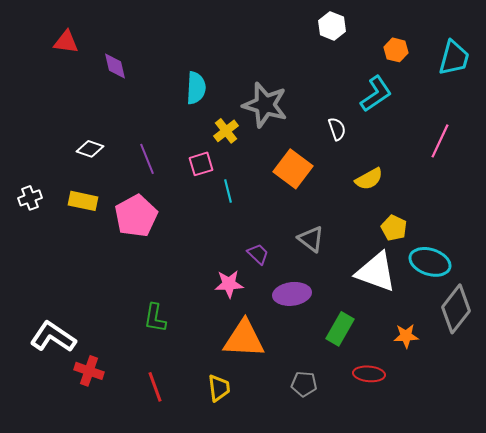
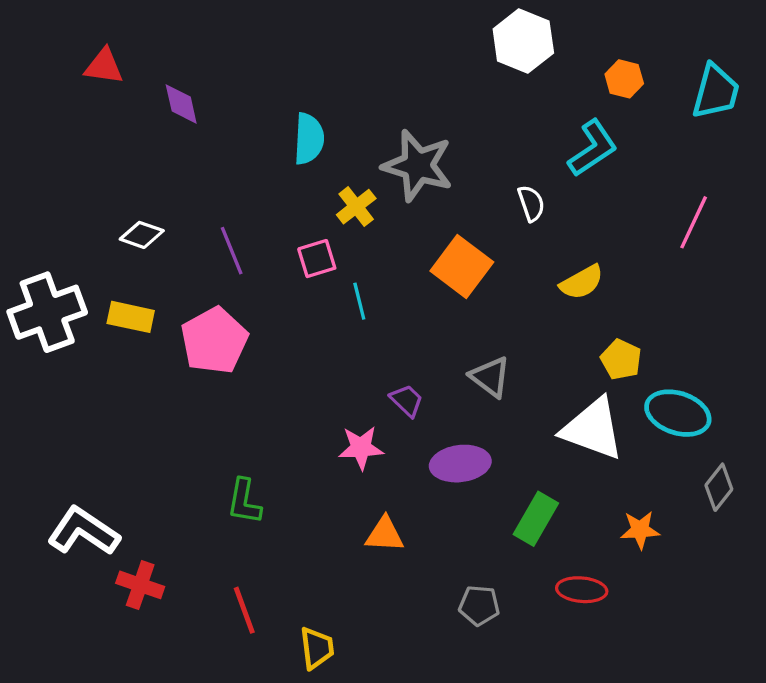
white hexagon: (332, 26) -> (523, 41), size x1.4
white cross: (30, 198) -> (47, 312), size x2.0
gray diamond: (456, 309) -> (719, 487), size x0.6
orange triangle: (244, 339) -> (385, 535), size x0.6
yellow trapezoid: (219, 388) -> (317, 648), moved

